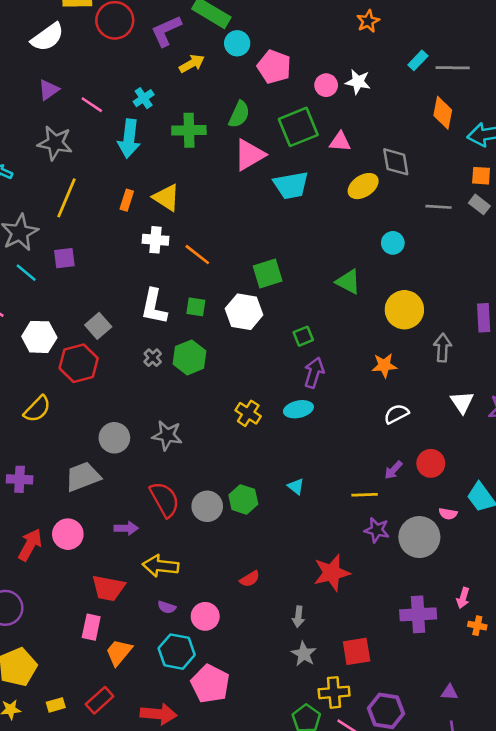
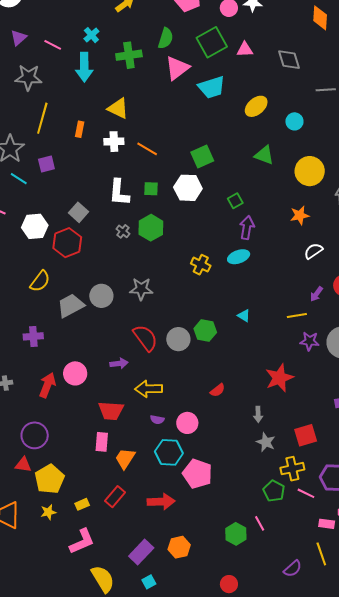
yellow ellipse: (363, 186) -> (256, 106), moved
orange rectangle: (127, 200) -> (80, 129), moved
gray trapezoid: (83, 477) -> (71, 306), moved

